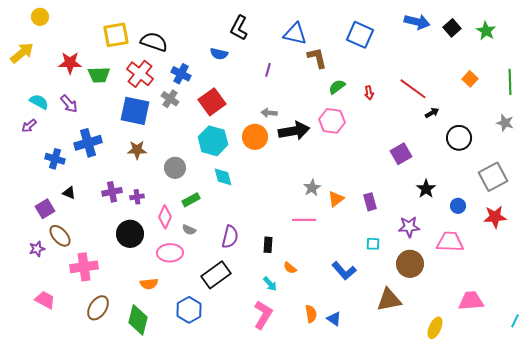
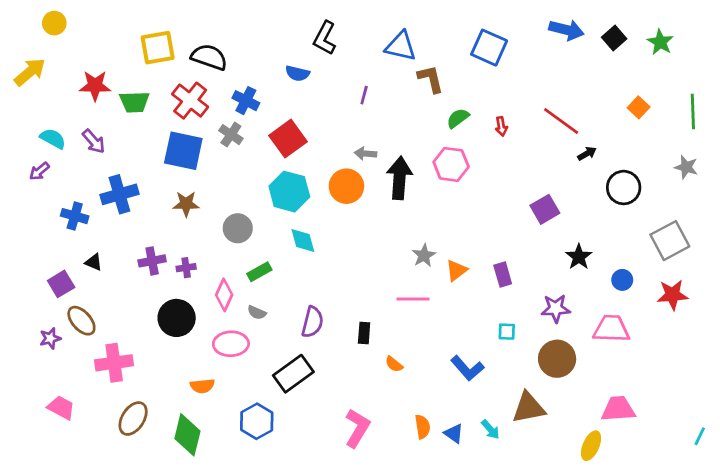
black arrow: (294, 131) -> (399, 178), turned -76
cyan arrow: (270, 284) -> (490, 429), moved
pink trapezoid: (471, 301) -> (618, 409), moved

